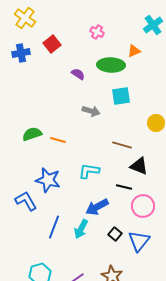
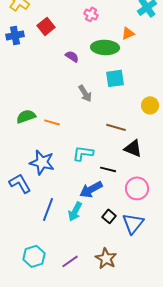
gray arrow: (91, 111) -> (85, 93), turned 42
black line: (124, 187) -> (108, 169), moved

